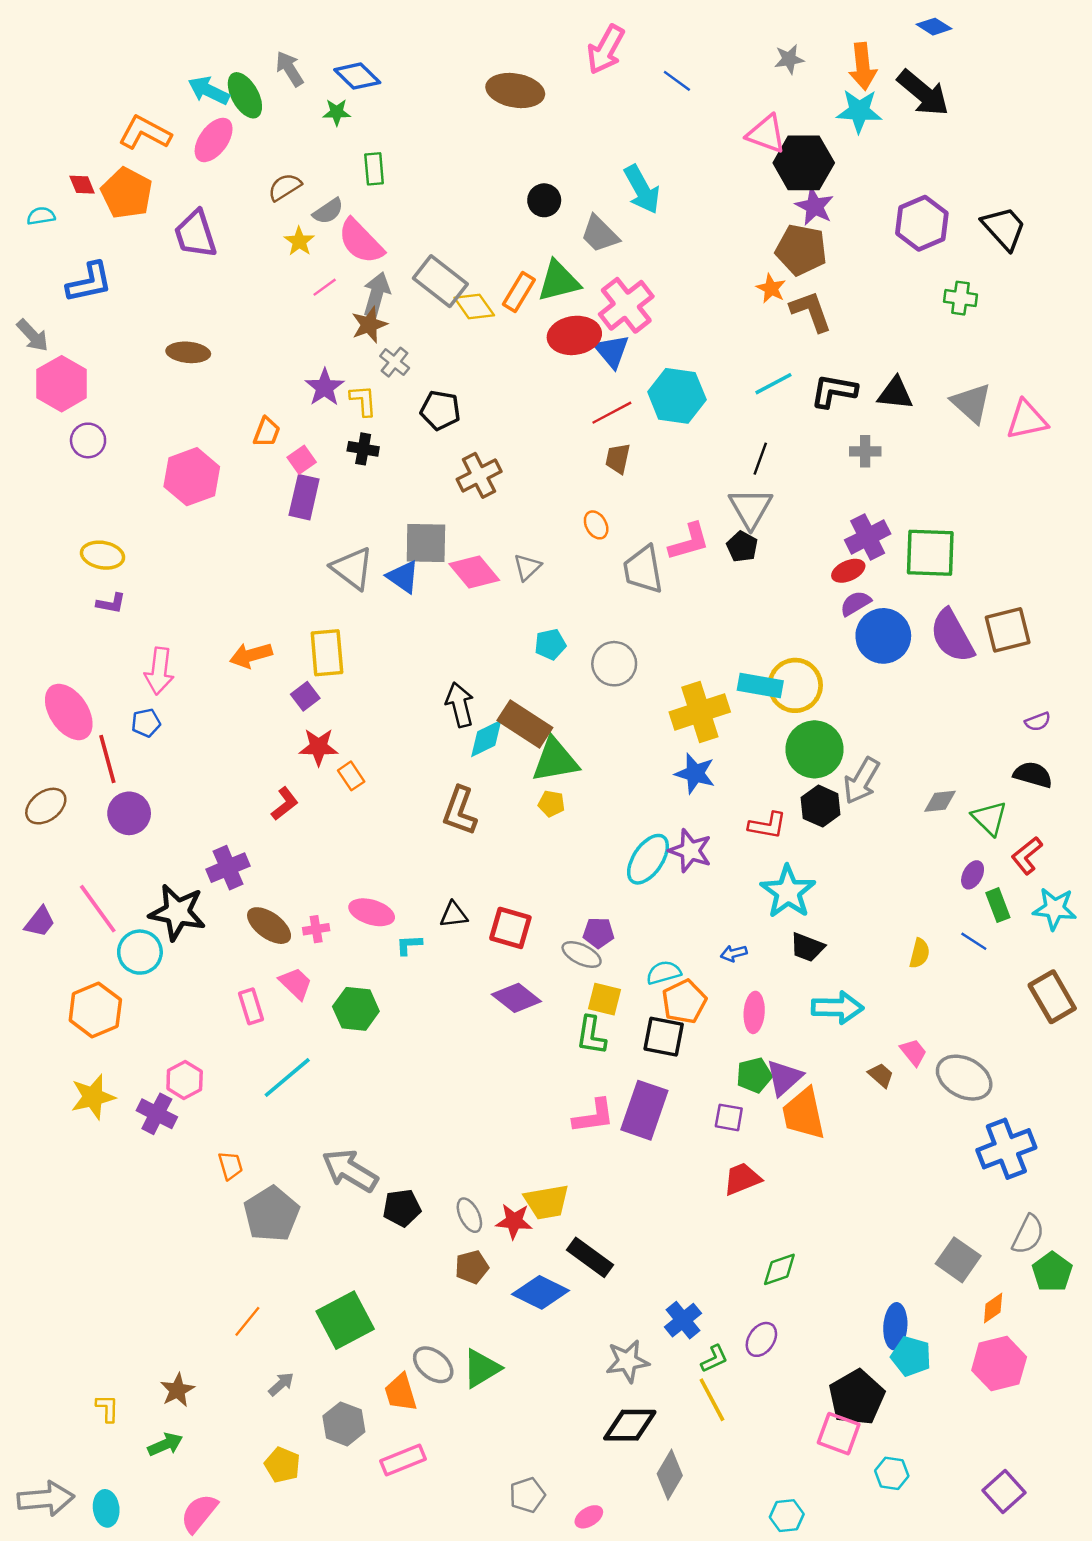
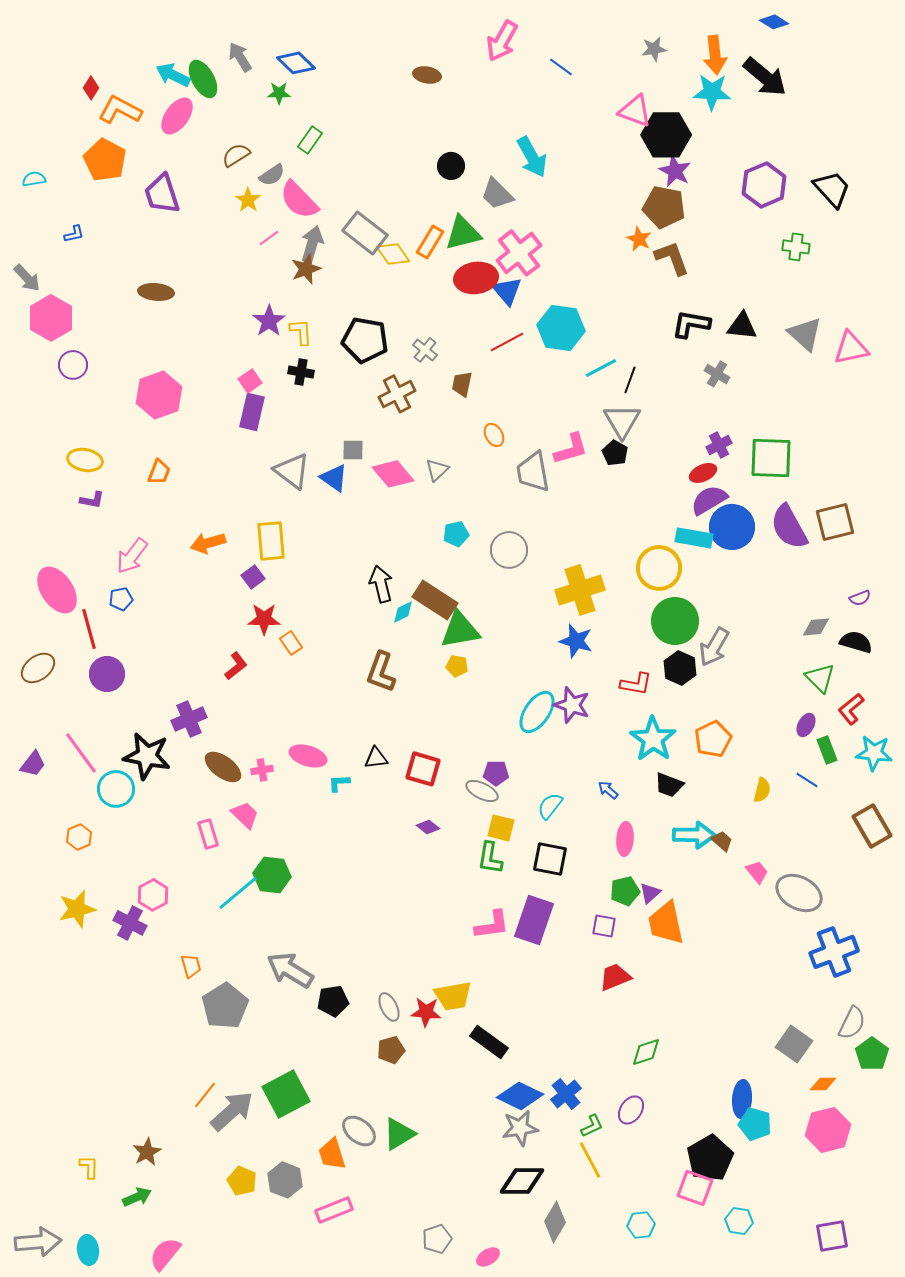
brown ellipse: (515, 91) -> (427, 75), size x0.6
green rectangle: (374, 169) -> (310, 140), turned 40
red diamond: (82, 185) -> (91, 88), moved, turned 55
blue L-shape: (89, 282) -> (74, 234), size x0.5
gray cross: (395, 362) -> (425, 350), moved
cyan line: (773, 384) -> (601, 368), moved
black pentagon: (440, 410) -> (365, 340), size x1.4
orange trapezoid: (267, 432) -> (159, 472), moved
gray cross: (865, 451) -> (717, 374), turned 30
brown trapezoid: (618, 459) -> (462, 384), moved
purple cross: (868, 537) -> (719, 445), size x0.7
gray square: (426, 543) -> (353, 450), size x0.6
purple semicircle: (856, 603) -> (709, 500), size x1.4
pink arrow: (159, 671) -> (132, 556), turned 30
cyan rectangle: (760, 685) -> (694, 538), moved
cyan diamond: (486, 738) -> (403, 612), size x0.7
gray diamond: (940, 801) -> (816, 627), moved
blue arrow: (734, 953) -> (608, 790), turned 55
cyan semicircle: (664, 973) -> (550, 806), turned -36
purple diamond: (516, 998) -> (428, 827), size x0.6
orange pentagon: (684, 1002) -> (713, 739), moved
green hexagon: (356, 1009) -> (272, 875), moved
orange hexagon: (95, 1010) -> (79, 837), size x0.6
brown trapezoid: (881, 1075) -> (722, 841), moved
purple triangle: (784, 1078) -> (650, 893), size x0.7
blue diamond: (541, 1292) -> (520, 1096), moved
orange diamond: (993, 1308) -> (823, 1084), turned 36
gray arrow: (281, 1384) -> (232, 1111), moved, size x2.0
yellow pentagon: (282, 1465) -> (242, 1181), moved
purple square: (1004, 1491) -> (832, 1236), turned 32
cyan hexagon: (787, 1516) -> (641, 1225), moved

